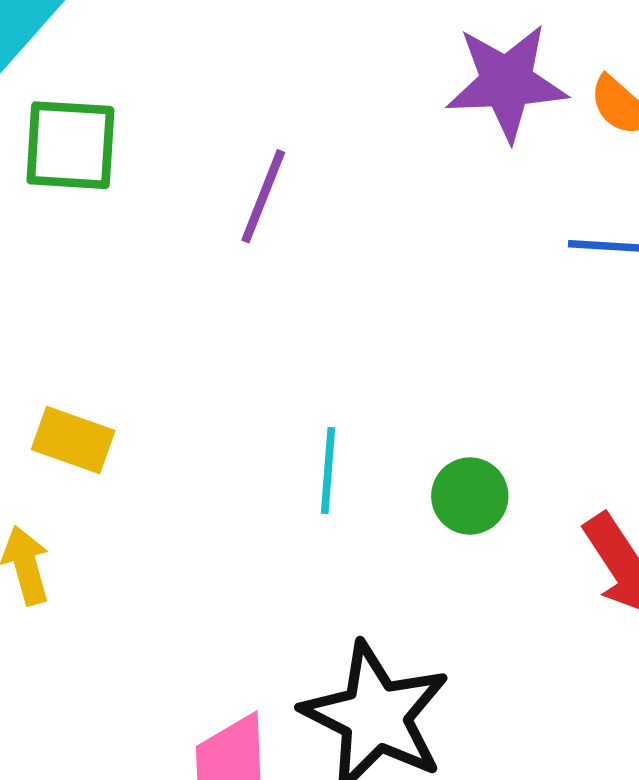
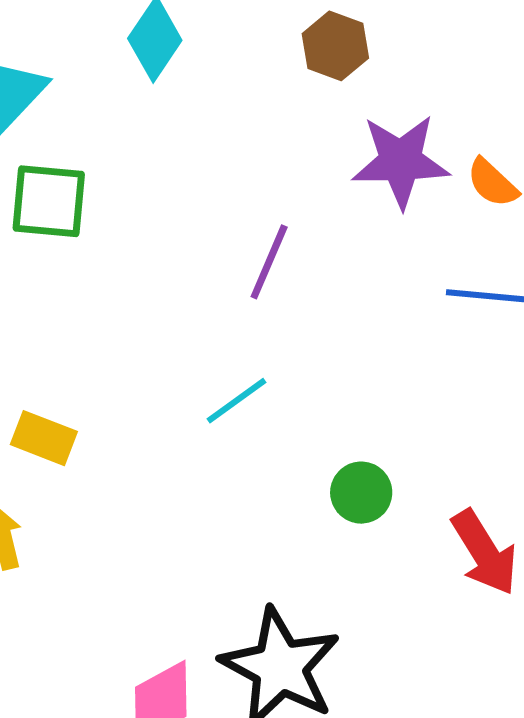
purple line: (263, 196) -> (269, 262), moved
cyan line: (328, 471) -> (237, 401), moved, turned 48

